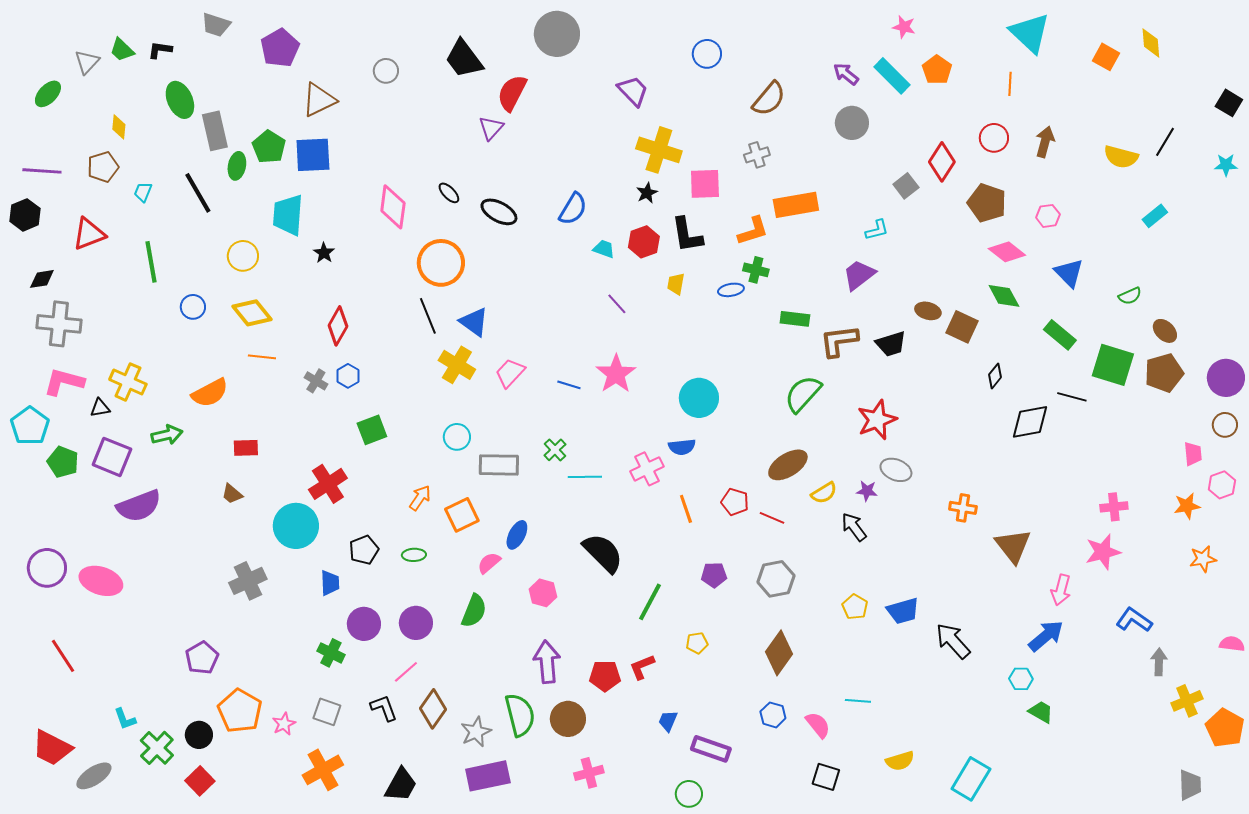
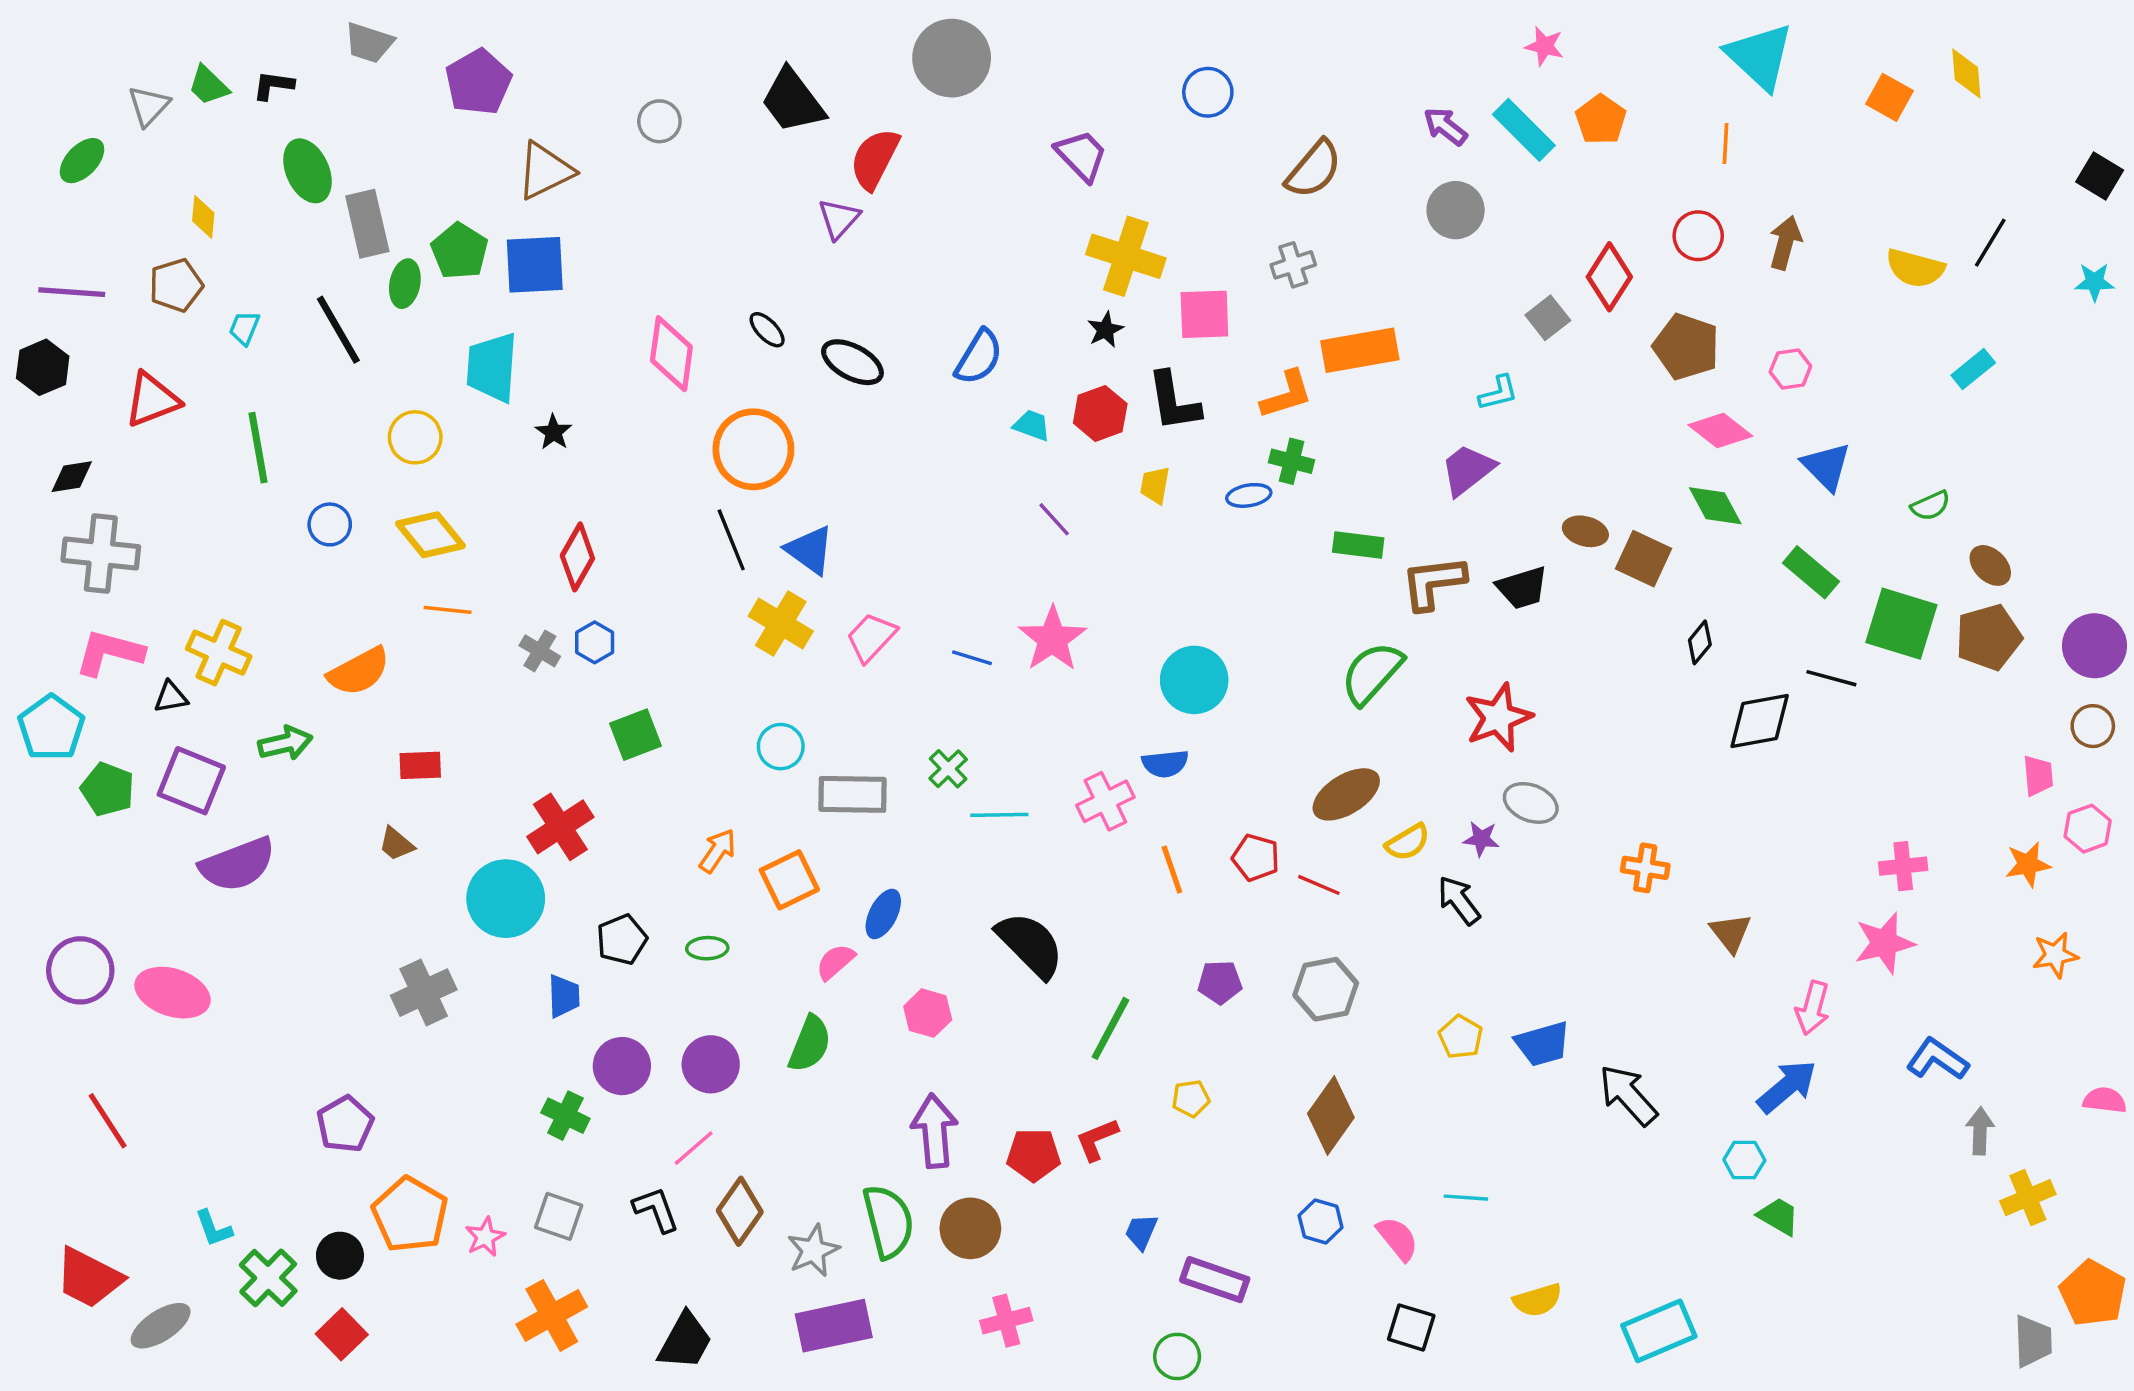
brown triangle: (1013, 546) -> (1731, 933), size x0.7
orange pentagon: (1225, 728) -> (2093, 1293), moved
cyan rectangle: (971, 779) -> (1659, 1331), turned 36

